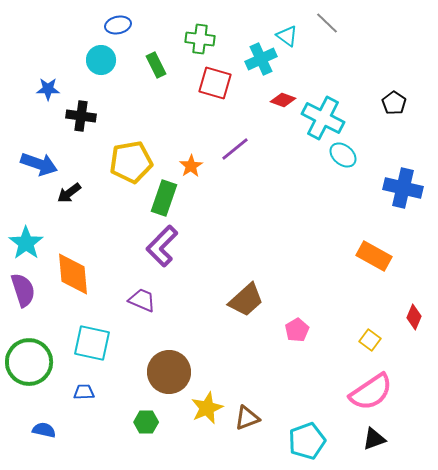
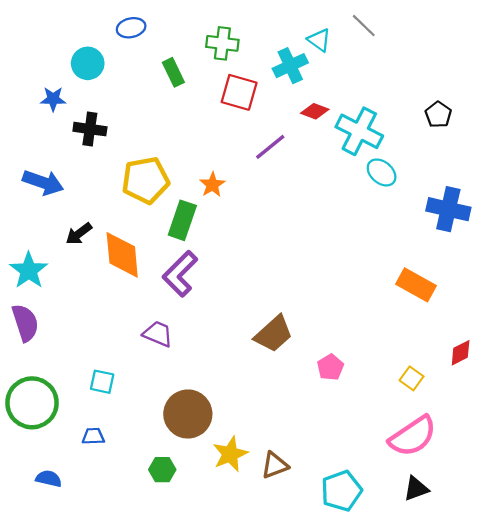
cyan circle: (101, 60) -> (88, 63), moved
purple line: (235, 149) -> (270, 147), moved
black arrow: (69, 193) -> (79, 234), moved
orange diamond: (73, 274) -> (122, 255), moved
red diamond: (414, 317) -> (461, 353), turned 40
cyan square: (92, 343) -> (102, 382), size x0.6

